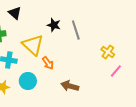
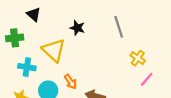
gray line: (76, 30) -> (119, 27), moved
orange arrow: (48, 63) -> (71, 82), moved

